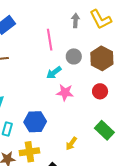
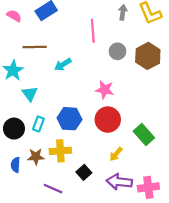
cyan arrow: (54, 73) -> (63, 65), moved
red circle: (100, 91) -> (108, 120), moved, size x1.5
yellow arrow: (71, 144) -> (116, 154), moved

